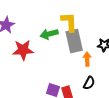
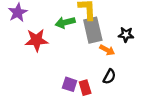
orange arrow: (87, 59) -> (107, 50), turned 120

